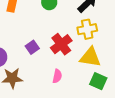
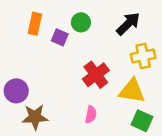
yellow cross: (87, 29) -> (143, 56), moved
purple square: (32, 47) -> (60, 37), moved, turned -32

